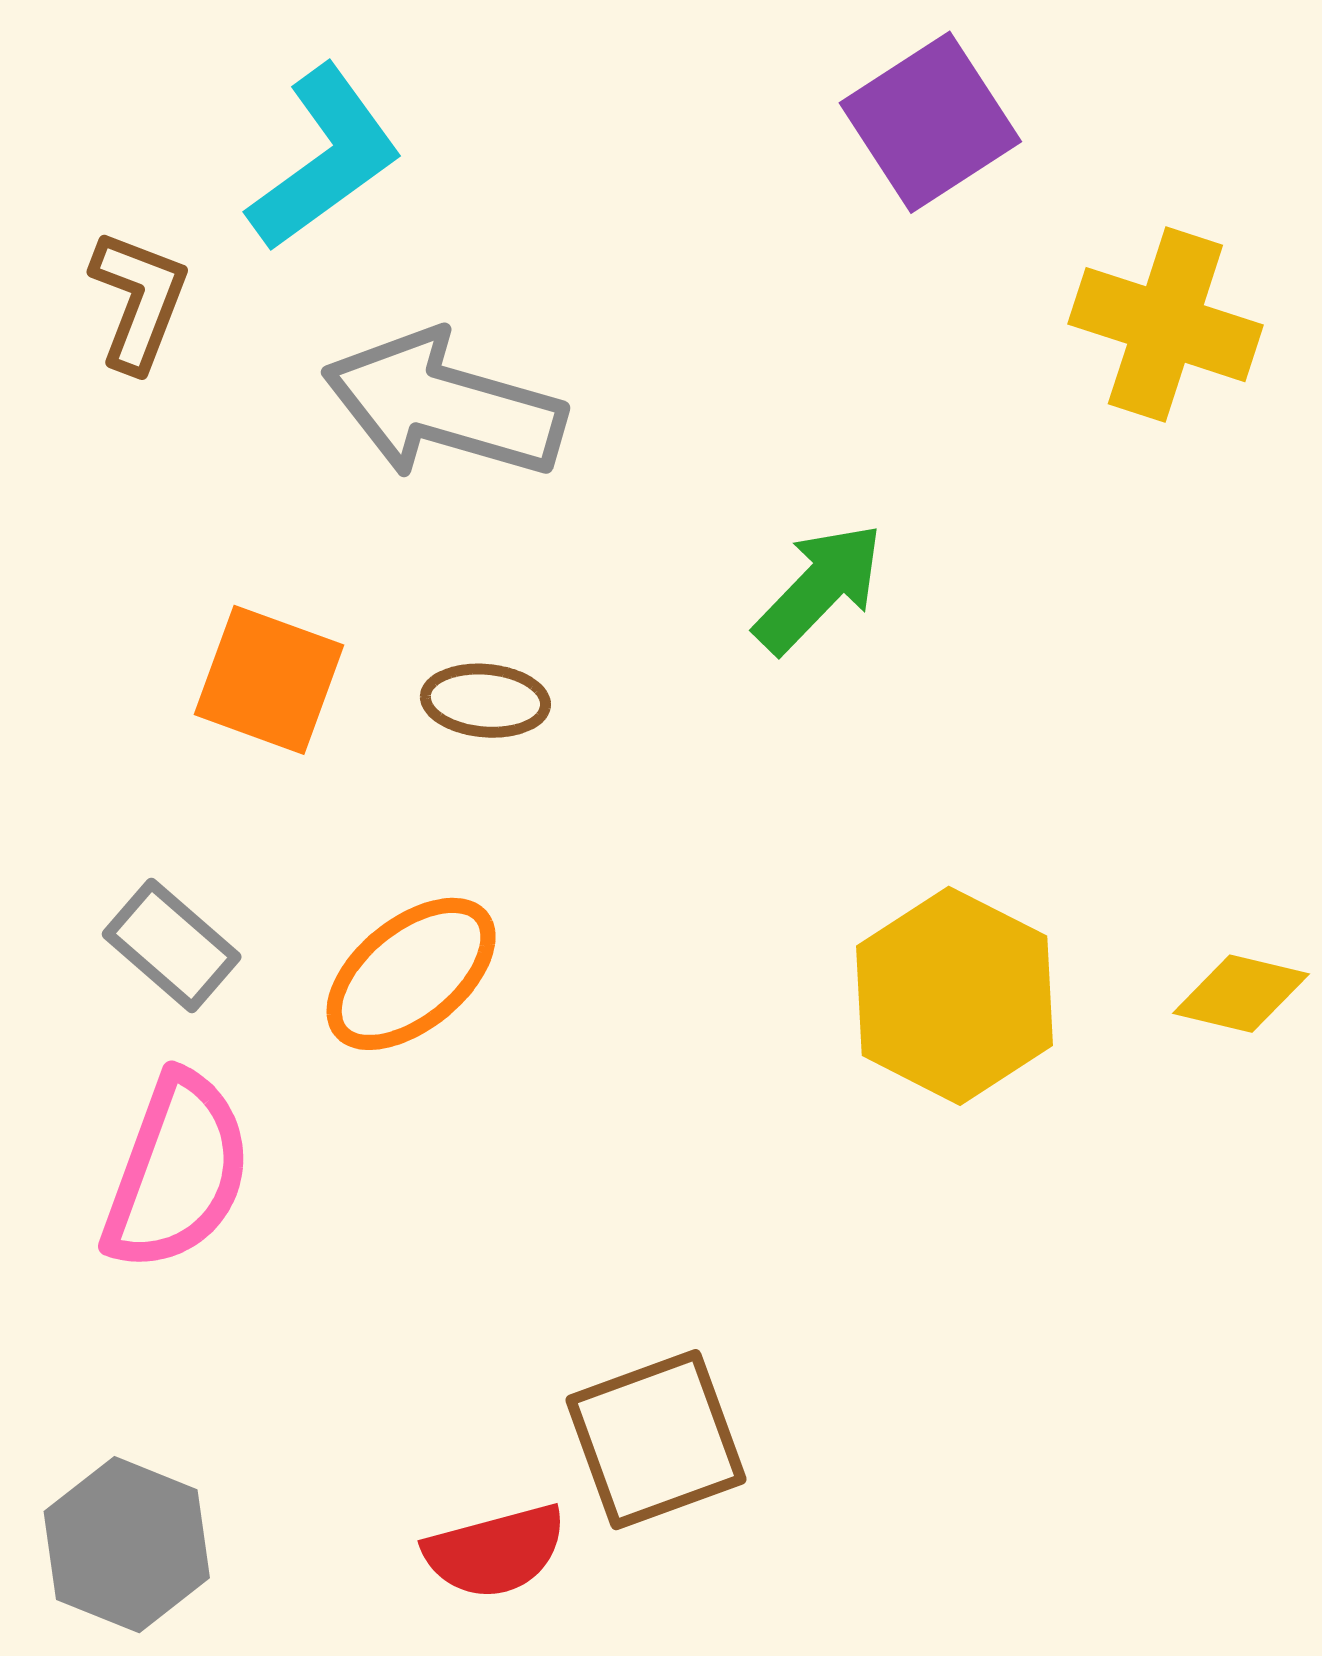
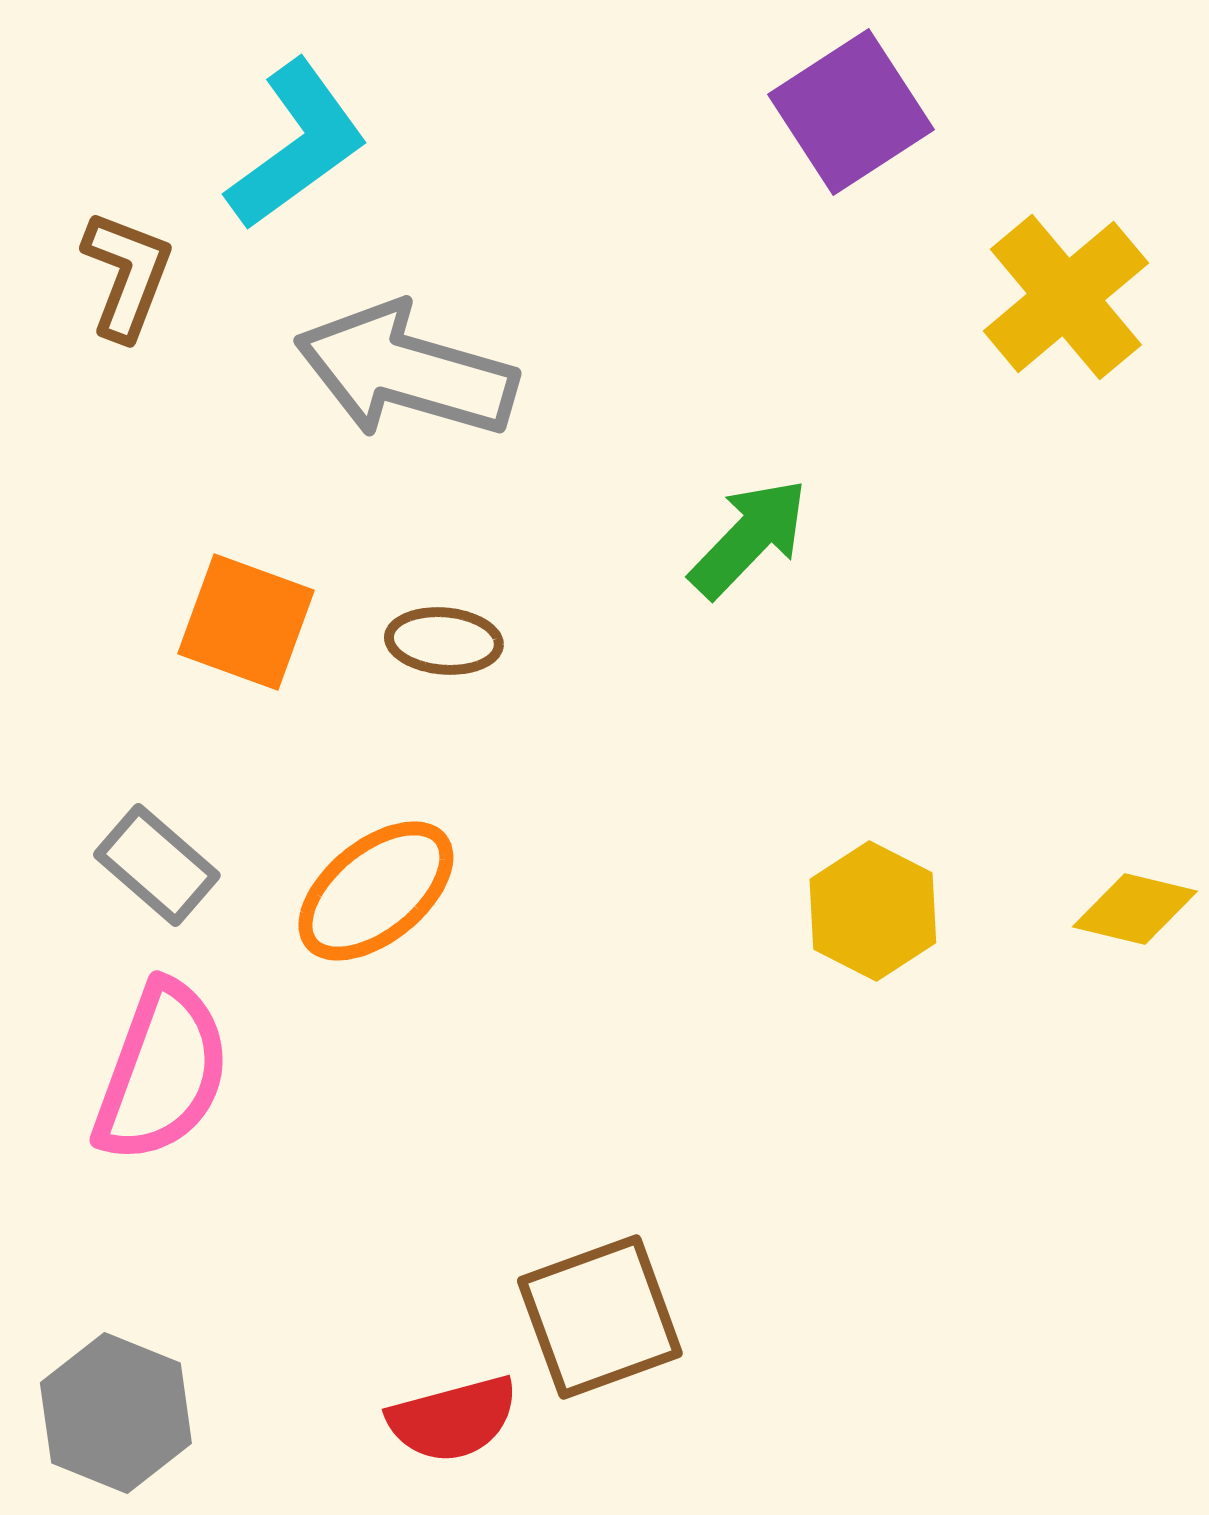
yellow cross: (1165, 325) -> (1066, 297), turned 32
yellow hexagon: (954, 996) -> (873, 911), size x0.7

